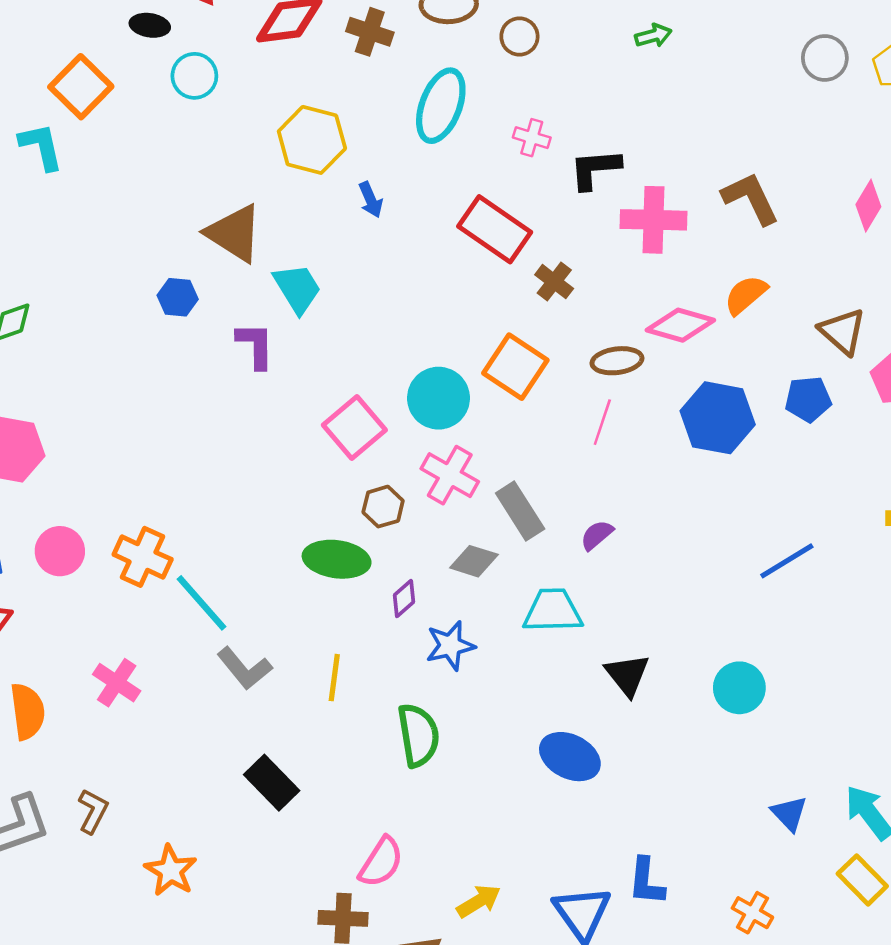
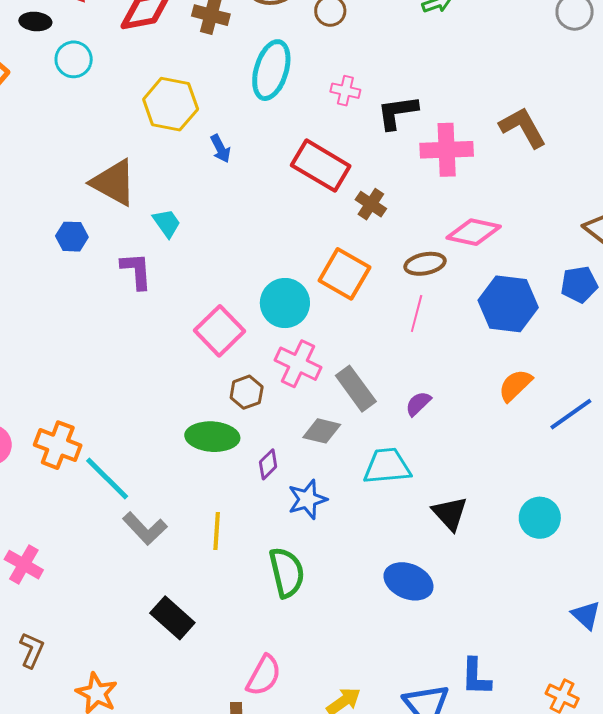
cyan trapezoid: (297, 288) -> (167, 223), size x0.7
orange semicircle: (746, 295) -> (515, 385), moved
pink cross: (117, 683) -> (24, 565), moved

